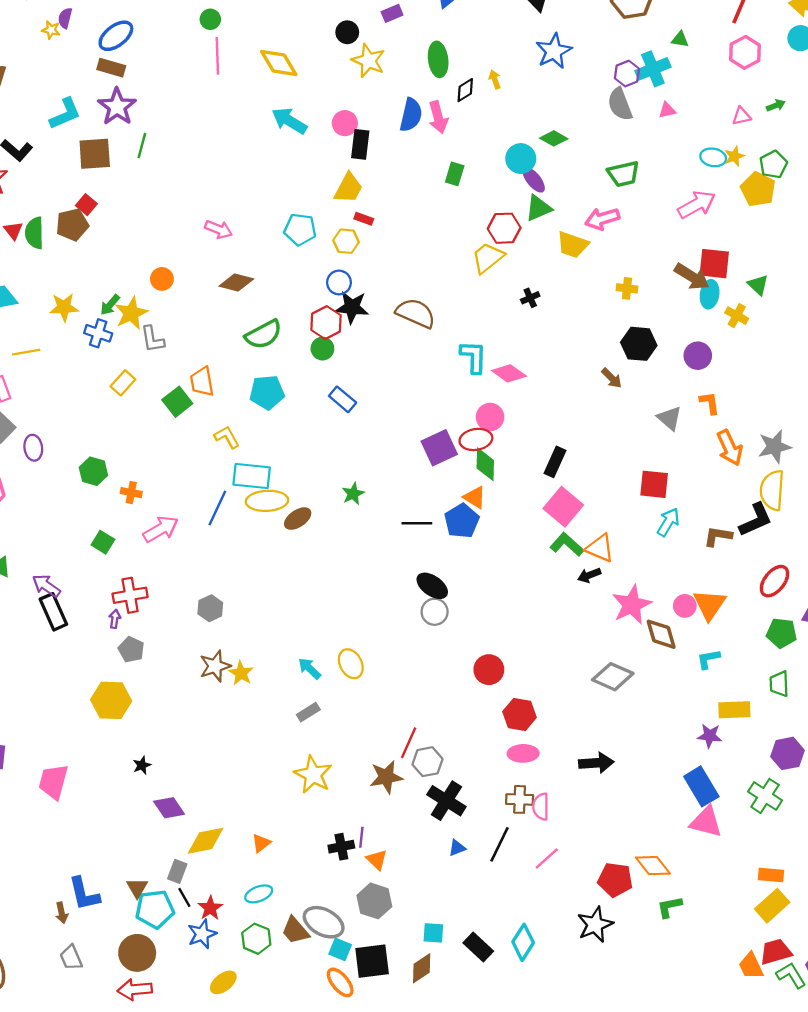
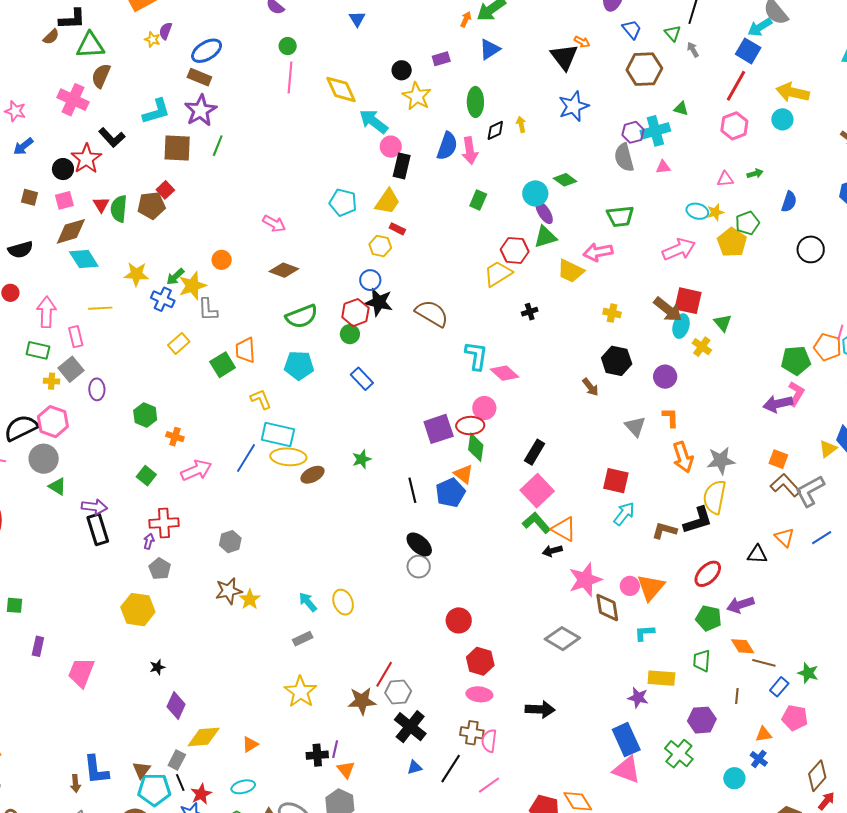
cyan arrow: (289, 121) -> (374, 121), moved
cyan pentagon: (300, 229) -> (343, 202), moved
black line: (417, 523) -> (412, 490), turned 70
purple arrow: (46, 586) -> (94, 507), turned 145
purple diamond: (169, 808) -> (176, 706), turned 52

